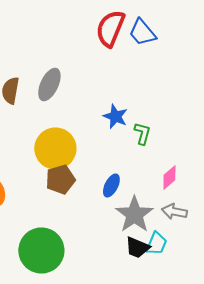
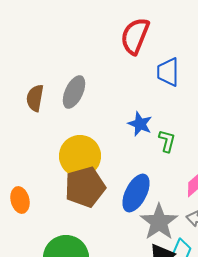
blue trapezoid: (142, 32) -> (168, 72), moved, turned 40
brown pentagon: (60, 180) -> (85, 187), size x1.4
blue ellipse: (111, 186) -> (136, 193), size x1.6

